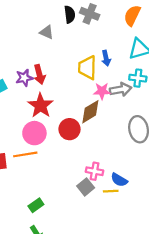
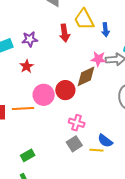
yellow trapezoid: (87, 68) -> (84, 19), moved, turned -35
red arrow: (39, 74) -> (65, 33), moved
red star: (40, 106) -> (27, 66), moved, size x0.6
pink circle: (34, 133) -> (44, 95), moved
pink cross: (94, 171) -> (77, 123), moved

